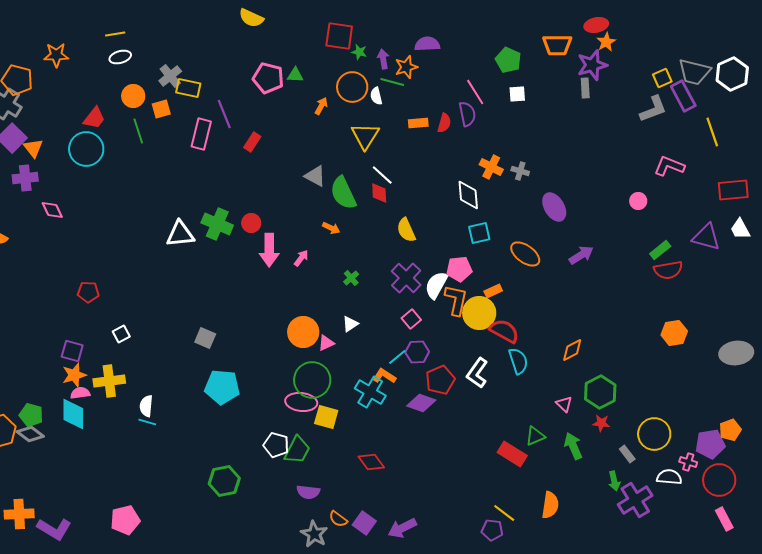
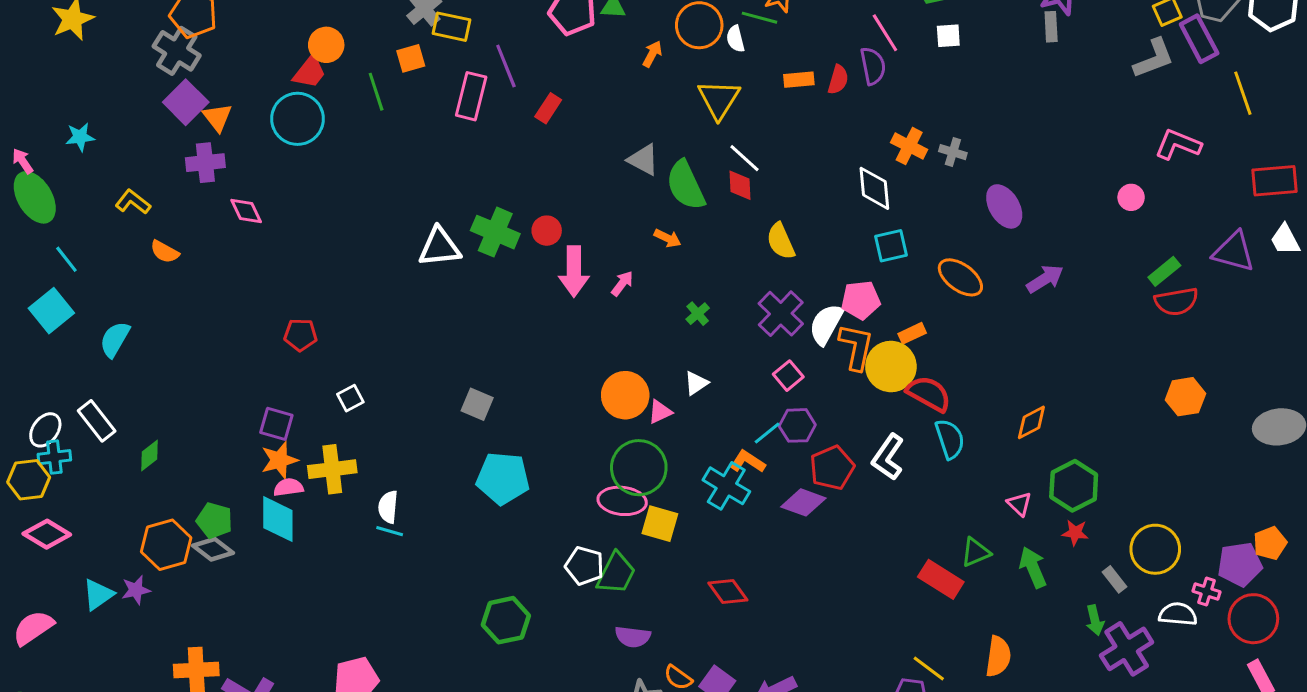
orange circle: (133, 96) -> (326, 45), moved

